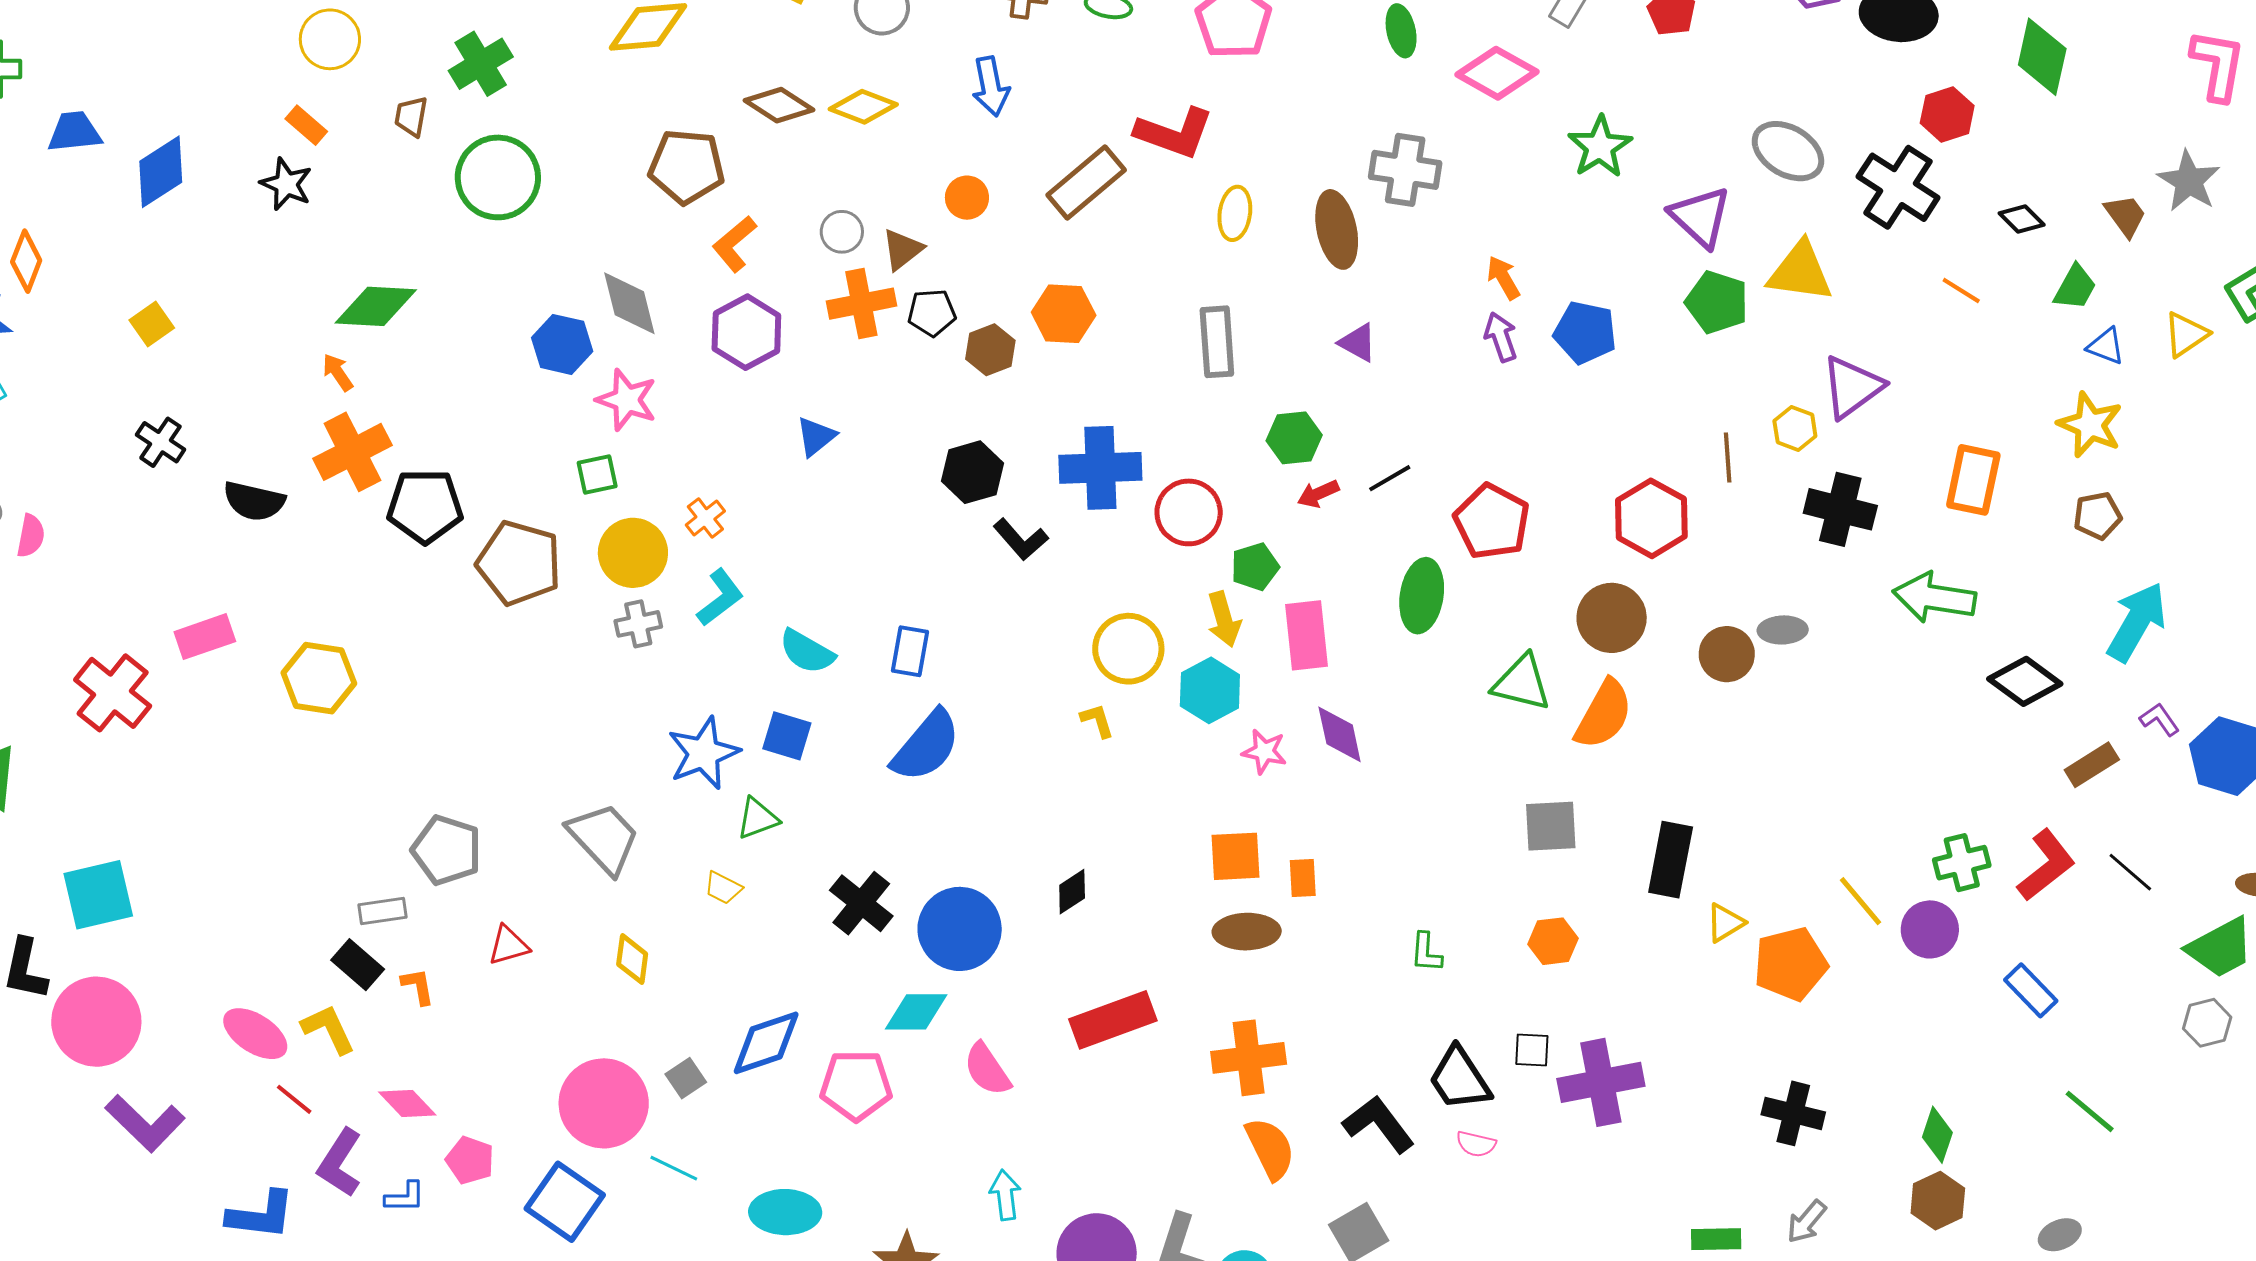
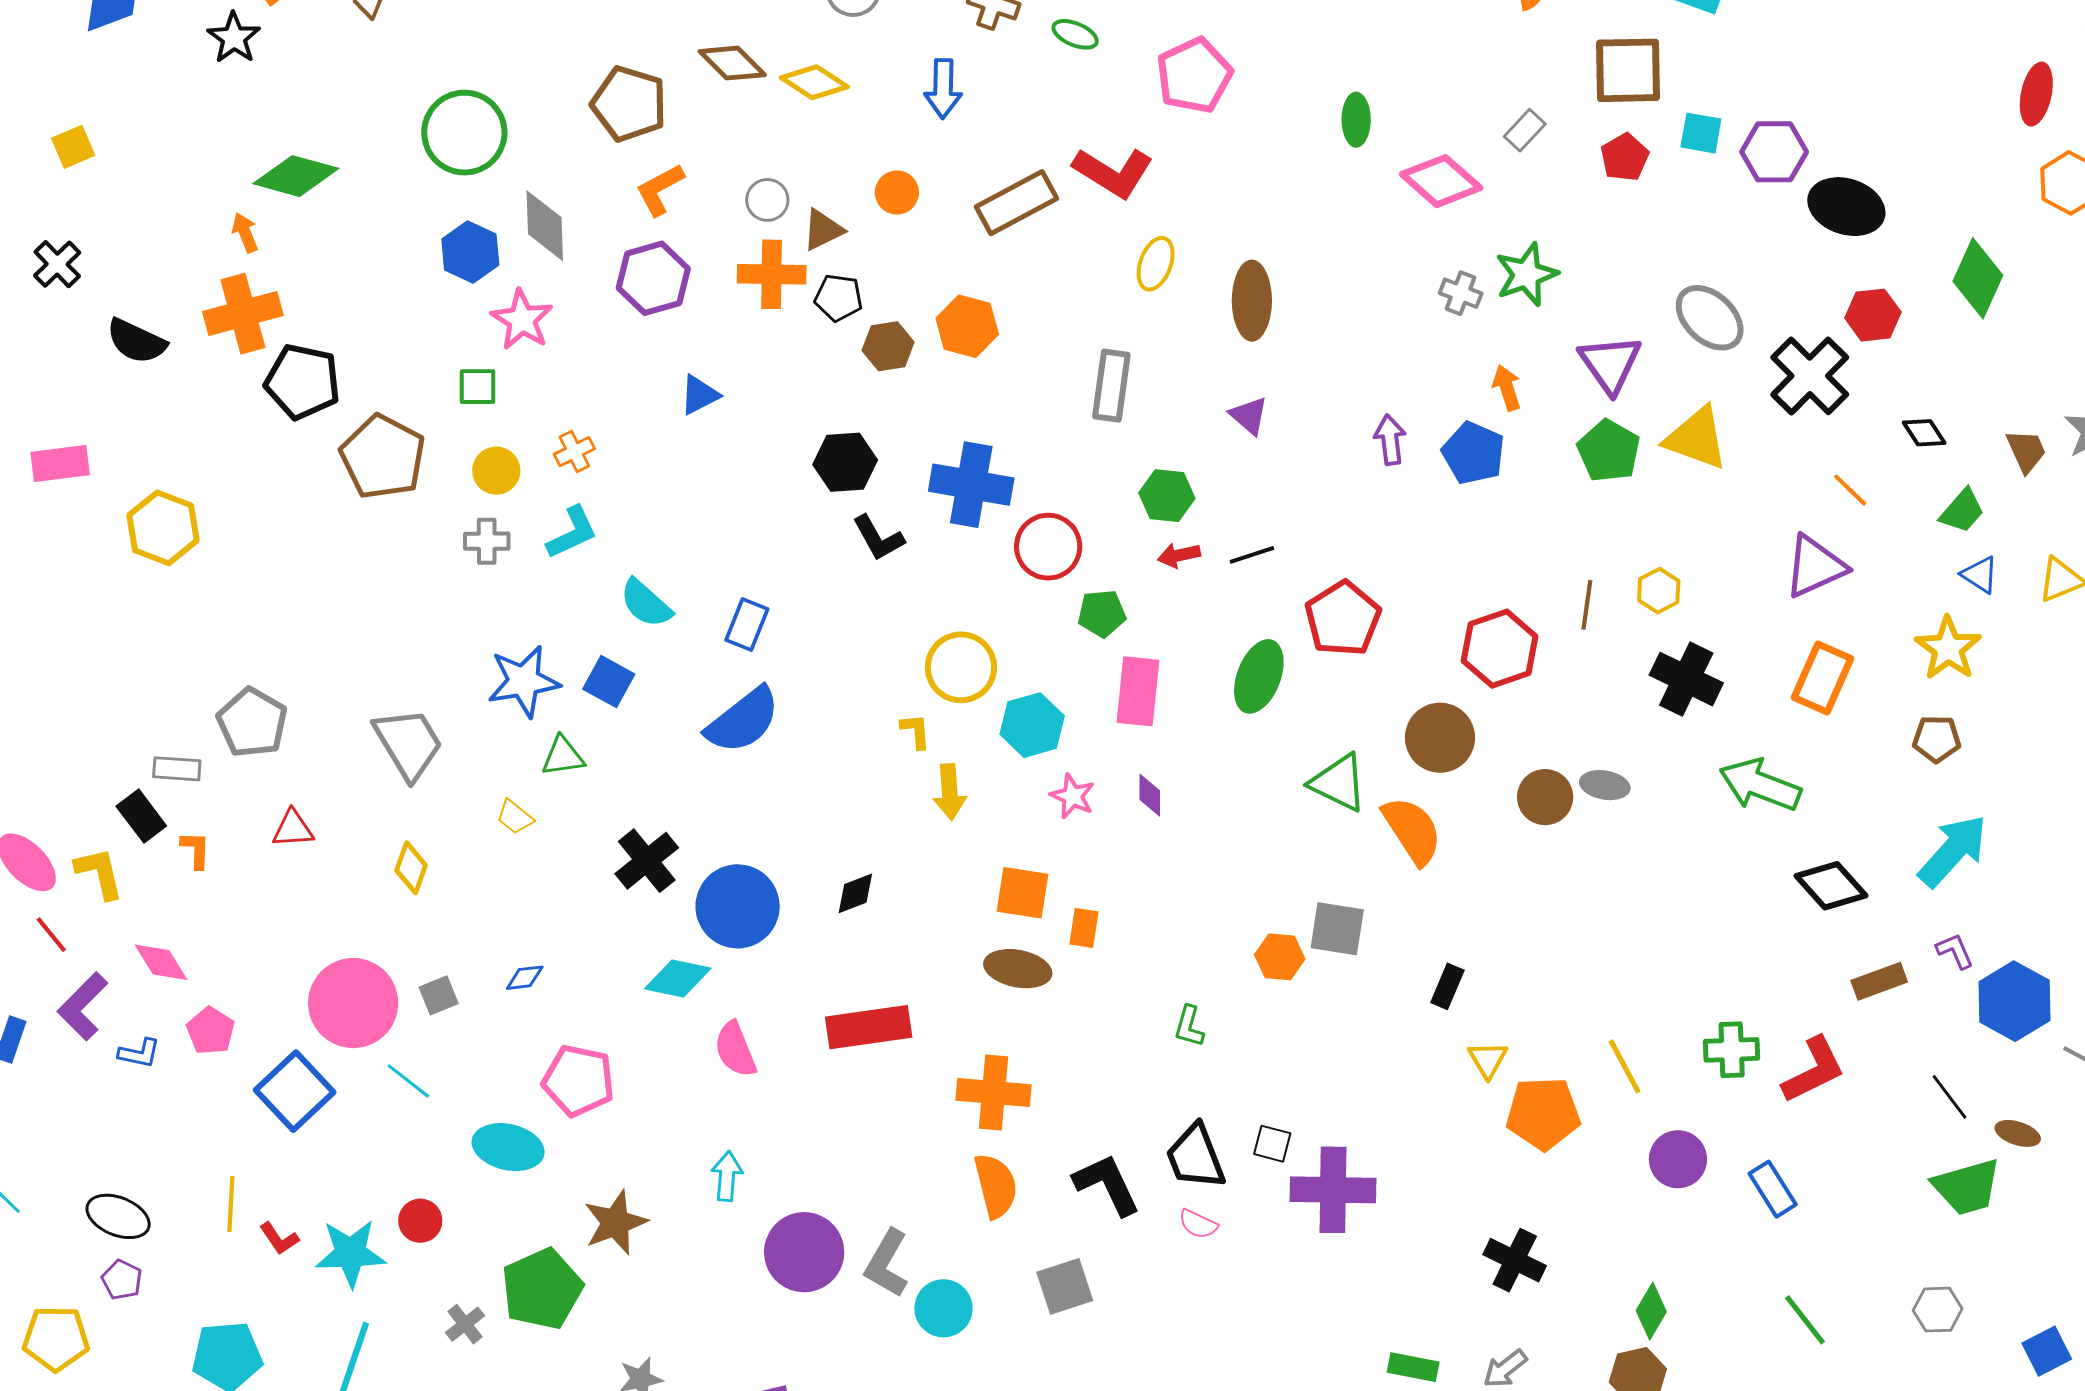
gray cross: (1405, 170) -> (1461, 293), moved, size x0.6
green circle: (498, 177) -> (464, 133), moved
orange arrow: (1503, 278) -> (1507, 388), moved
purple triangle: (1852, 387) -> (1815, 566), moved
yellow circle: (633, 553) -> (496, 471), size x0.7
yellow arrow: (1224, 619) -> (950, 792), moved
orange semicircle: (1604, 714) -> (1412, 830), turned -74
purple diamond: (1340, 734) -> (1150, 795), size x0.7
black rectangle: (1671, 860) -> (1447, 986), size x0.6
black line: (2130, 872) -> (1949, 1097), moved
yellow triangle: (1725, 923) -> (1488, 1060), turned -42
purple circle: (1930, 929) -> (1678, 1159), moved
orange hexagon: (1553, 941) -> (1280, 957), moved
gray hexagon: (2207, 1023) -> (1938, 1310), moved
blue diamond: (766, 1043) -> (525, 978), size x0.5
pink pentagon: (856, 1085) -> (579, 1081), moved

